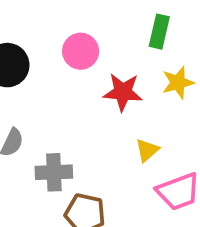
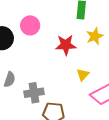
pink circle: (81, 51) -> (30, 25), moved

